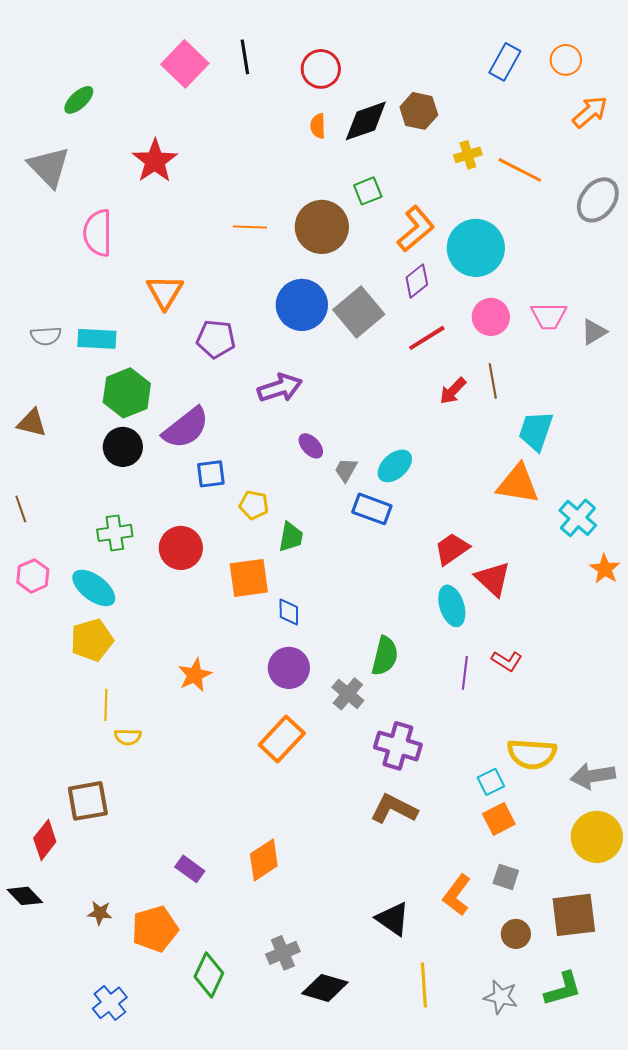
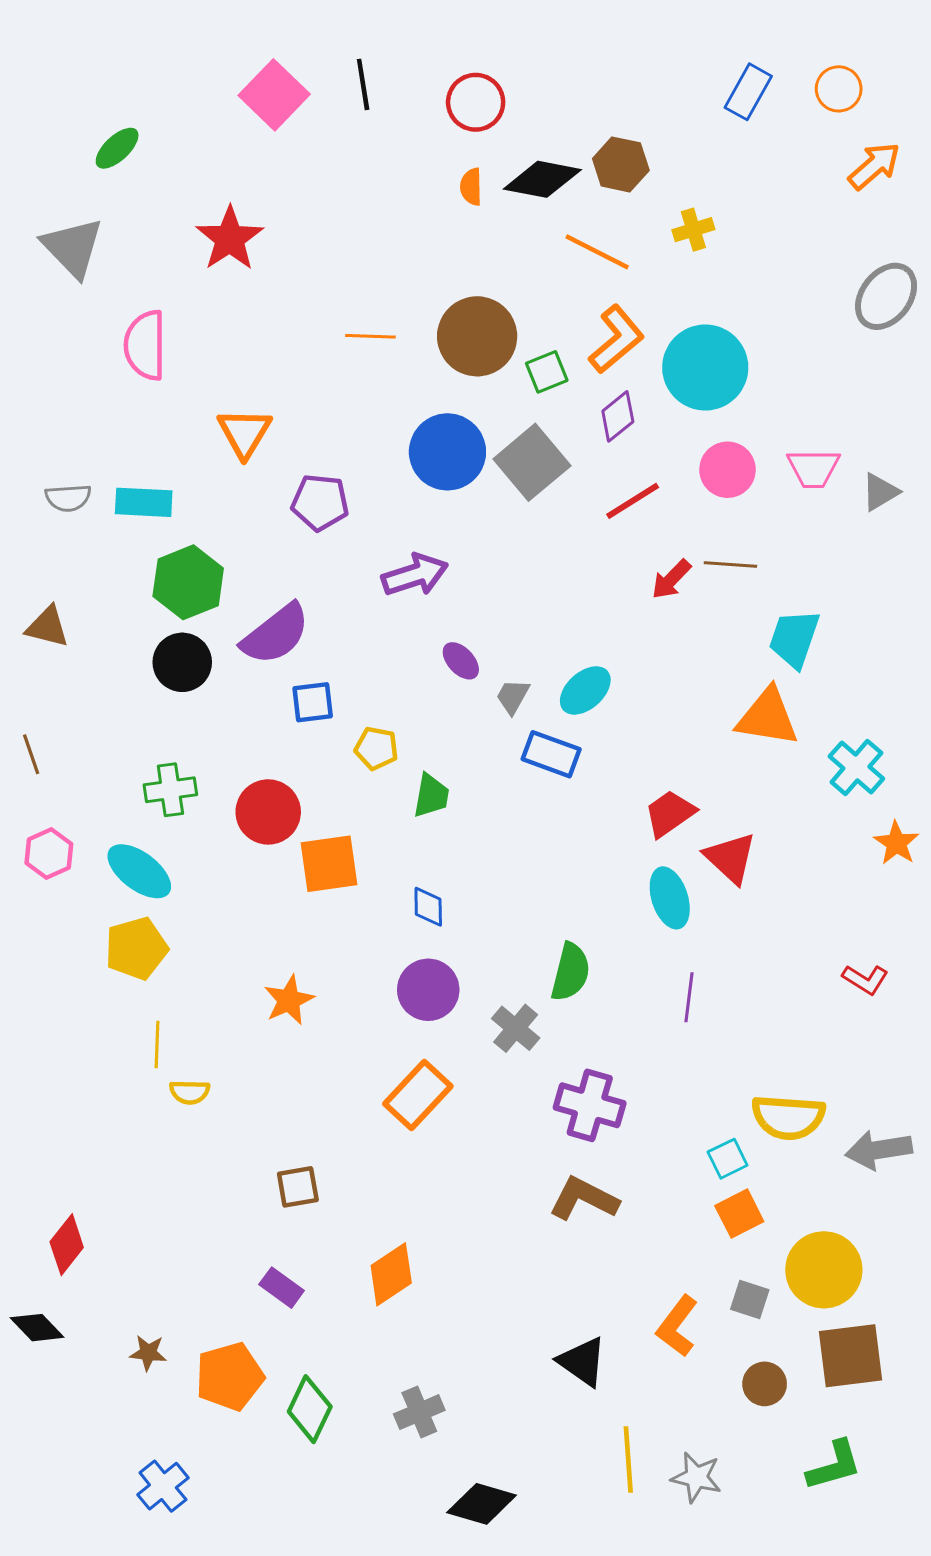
black diamond: (366, 121) -> (542, 179), turned 30
orange line: (520, 170) -> (597, 252), moved
green square: (368, 191) -> (547, 372), moved
brown line: (493, 381) -> (730, 565), turned -76
orange square: (249, 578) -> (329, 864), moved
red L-shape: (507, 661) -> (865, 979), moved
brown square: (88, 801) -> (298, 1187), moved, size x0.7
yellow circle: (597, 837) -> (824, 1270), moved
green diamond: (209, 975) -> (310, 1409), moved
black diamond: (325, 988) -> (482, 1504), moved
gray star: (501, 997) -> (696, 1477), moved

